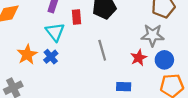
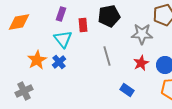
gray star: (153, 35) -> (142, 34), moved
blue rectangle: (124, 87) -> (127, 90), turned 32

